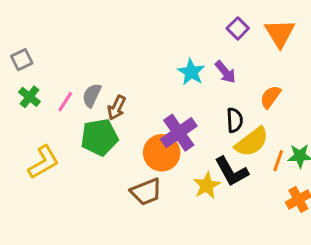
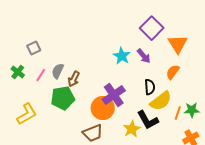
purple square: (238, 28) -> (152, 28), size x1.6
orange triangle: (280, 33) -> (178, 44), moved
gray square: (22, 60) -> (34, 48), moved

